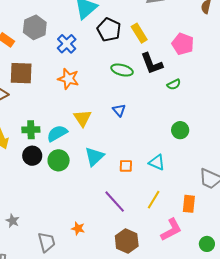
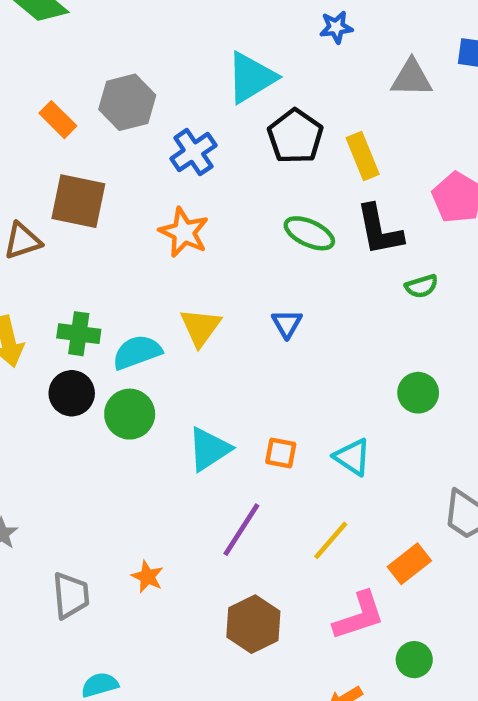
cyan triangle: (94, 157) -> (209, 449), moved
purple line: (115, 202) -> (241, 530), turned 65
orange rectangle: (189, 204) -> (409, 564), turned 36
green circle: (207, 244) -> (414, 660), moved

